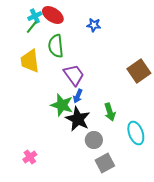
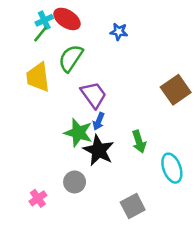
green semicircle: (56, 46) -> (71, 58), turned 40
gray circle: (94, 140) -> (75, 182), moved

